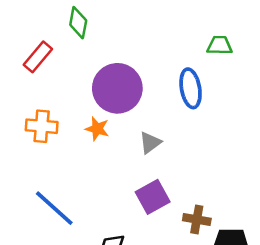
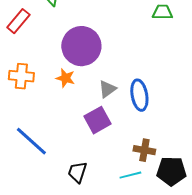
blue ellipse: (191, 88) -> (139, 95), moved
purple square: (153, 197) -> (97, 120), moved

